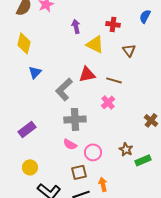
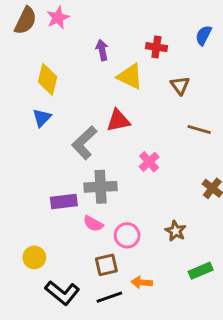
yellow diamond: (24, 43) -> (48, 79), moved
brown line: (114, 80) -> (199, 129), moved
purple rectangle: (27, 129) -> (64, 202), moved, turned 30
green rectangle: (143, 160) -> (201, 271), moved
orange arrow: (103, 184) -> (142, 282), turned -72

